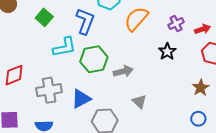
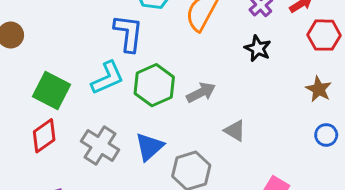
green square: (44, 17) -> (52, 91), moved, size x1.4
gray cross: (49, 90) -> (100, 146), turned -35

